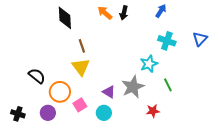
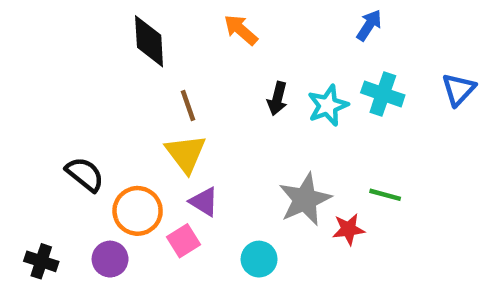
black arrow: (124, 13) -> (277, 99), moved
cyan star: (149, 64) -> (328, 105), moved
green line: (168, 85) -> (385, 195), turned -48
purple triangle: (109, 92) -> (204, 202), moved
red star: (153, 111) -> (348, 229), moved
cyan circle: (104, 113) -> (259, 259), moved

